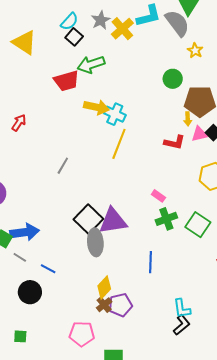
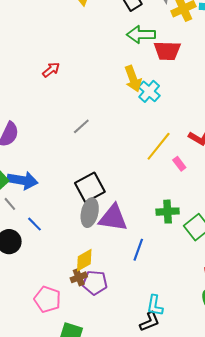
red trapezoid: (66, 81) -> (167, 51), moved
yellow arrow: (96, 107) -> (133, 79), turned 40
yellow line: (119, 144) -> (159, 146), moved
pink rectangle: (158, 196) -> (179, 164), moved
purple triangle: (113, 221) -> (113, 218), moved

